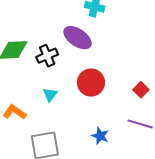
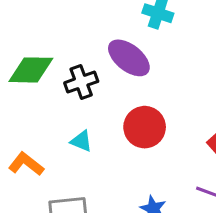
cyan triangle: (50, 95) -> (81, 141), turned -49

